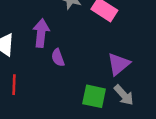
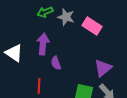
red line: (14, 85) -> (39, 86), moved

